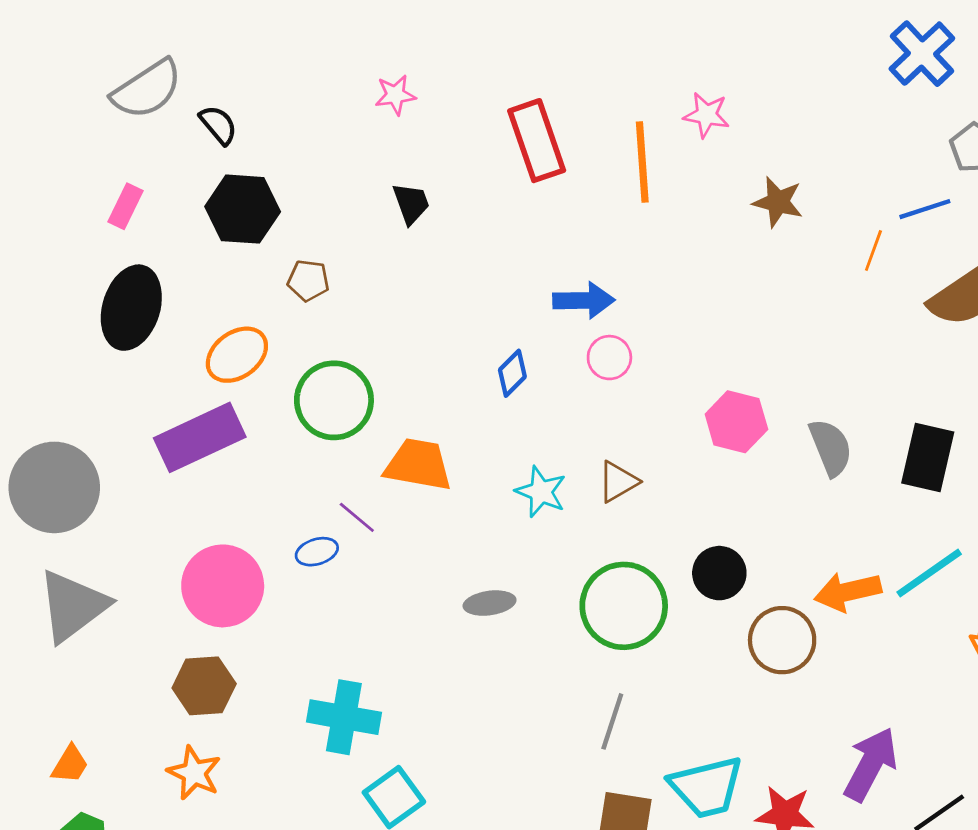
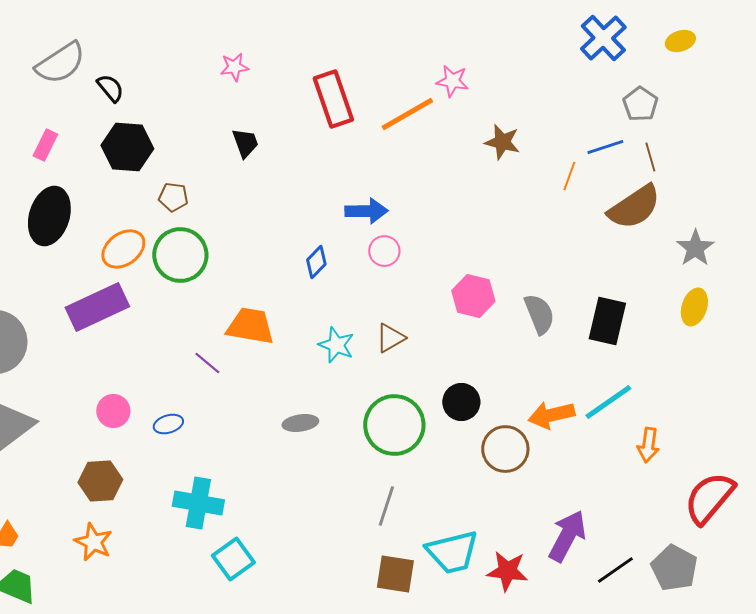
orange line: (642, 162) -> (407, 114), turned 64
green circle: (334, 400) -> (180, 255), moved
blue ellipse: (317, 552) -> (168, 424), moved
pink circle: (223, 586) -> (113, 411), size x0.6

